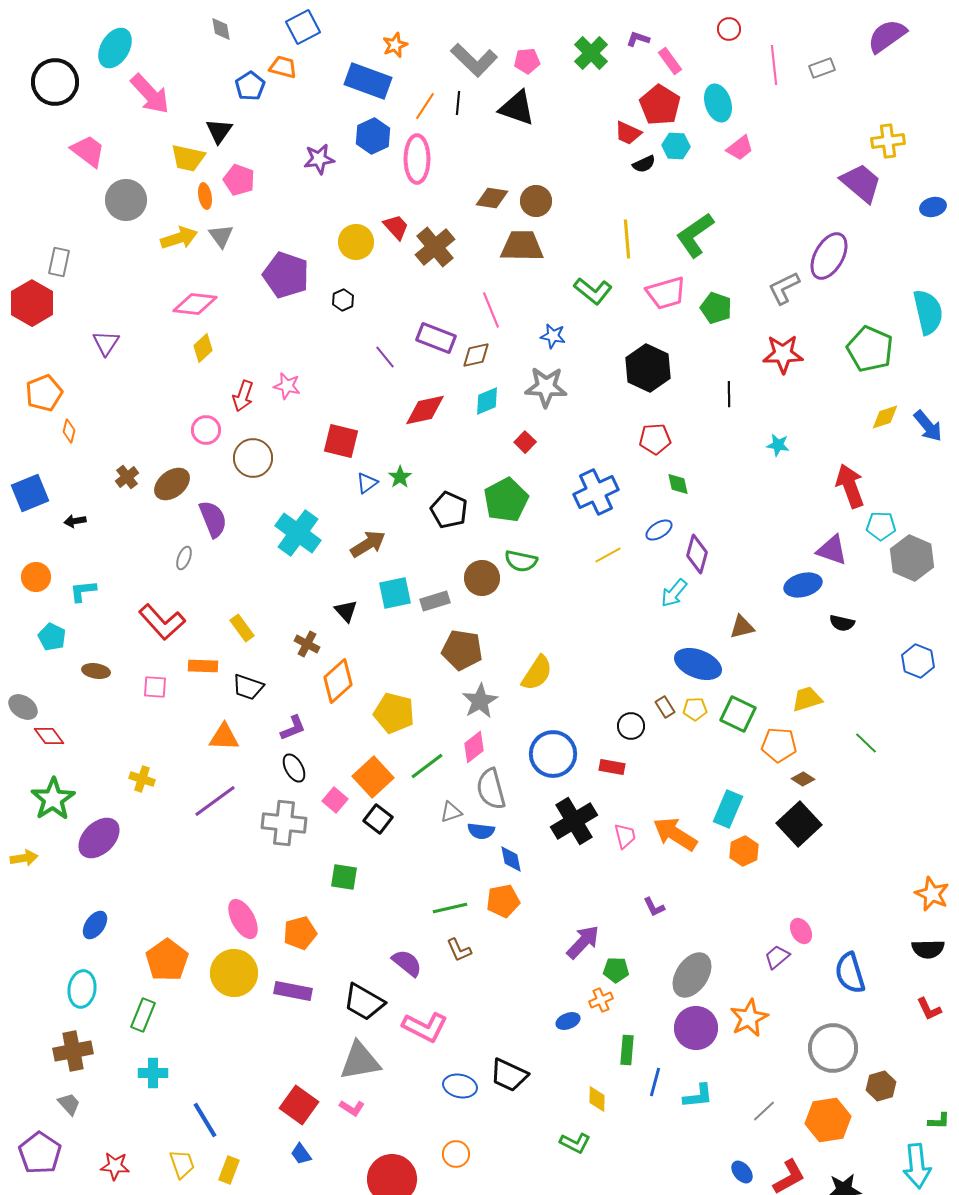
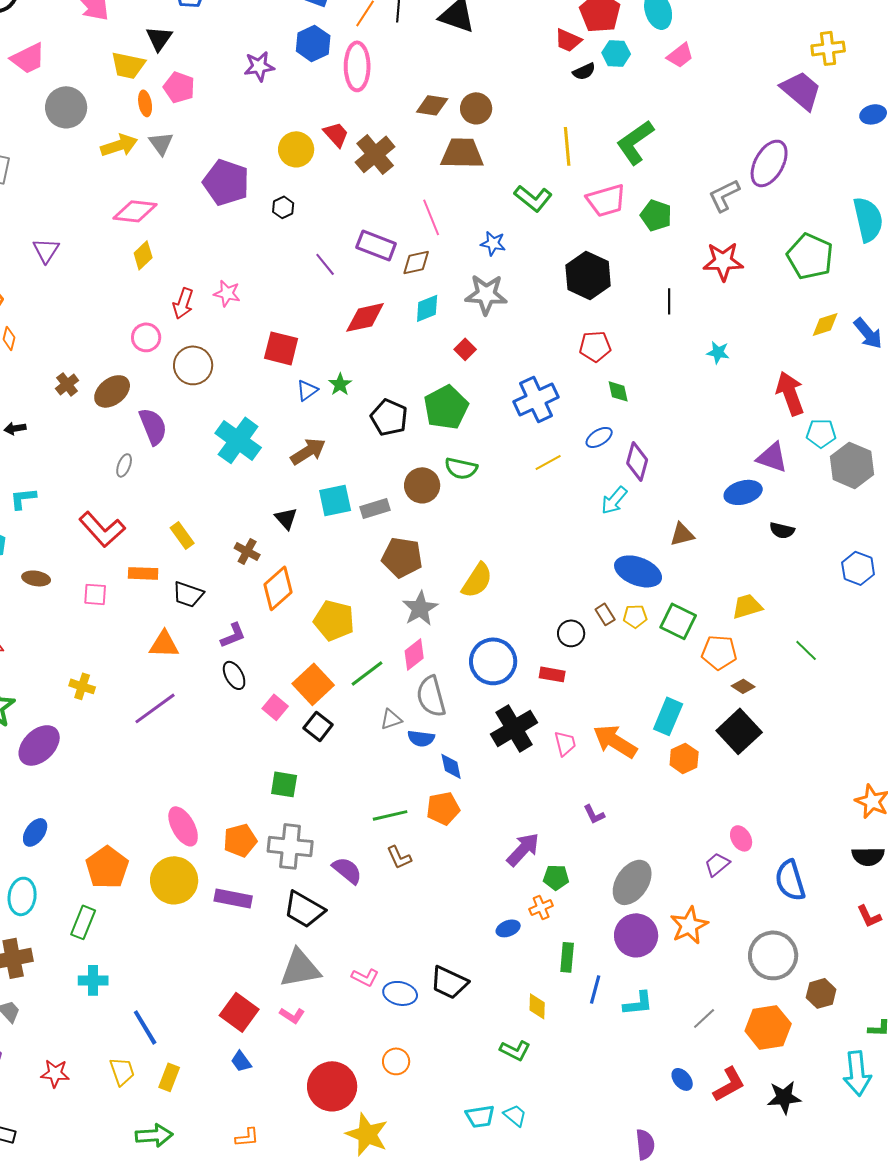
pink trapezoid: (88, 151) -> (28, 58), turned 117
gray cross: (284, 823) -> (290, 846), moved
pink L-shape: (425, 1027) -> (365, 977), moved, size x0.6

